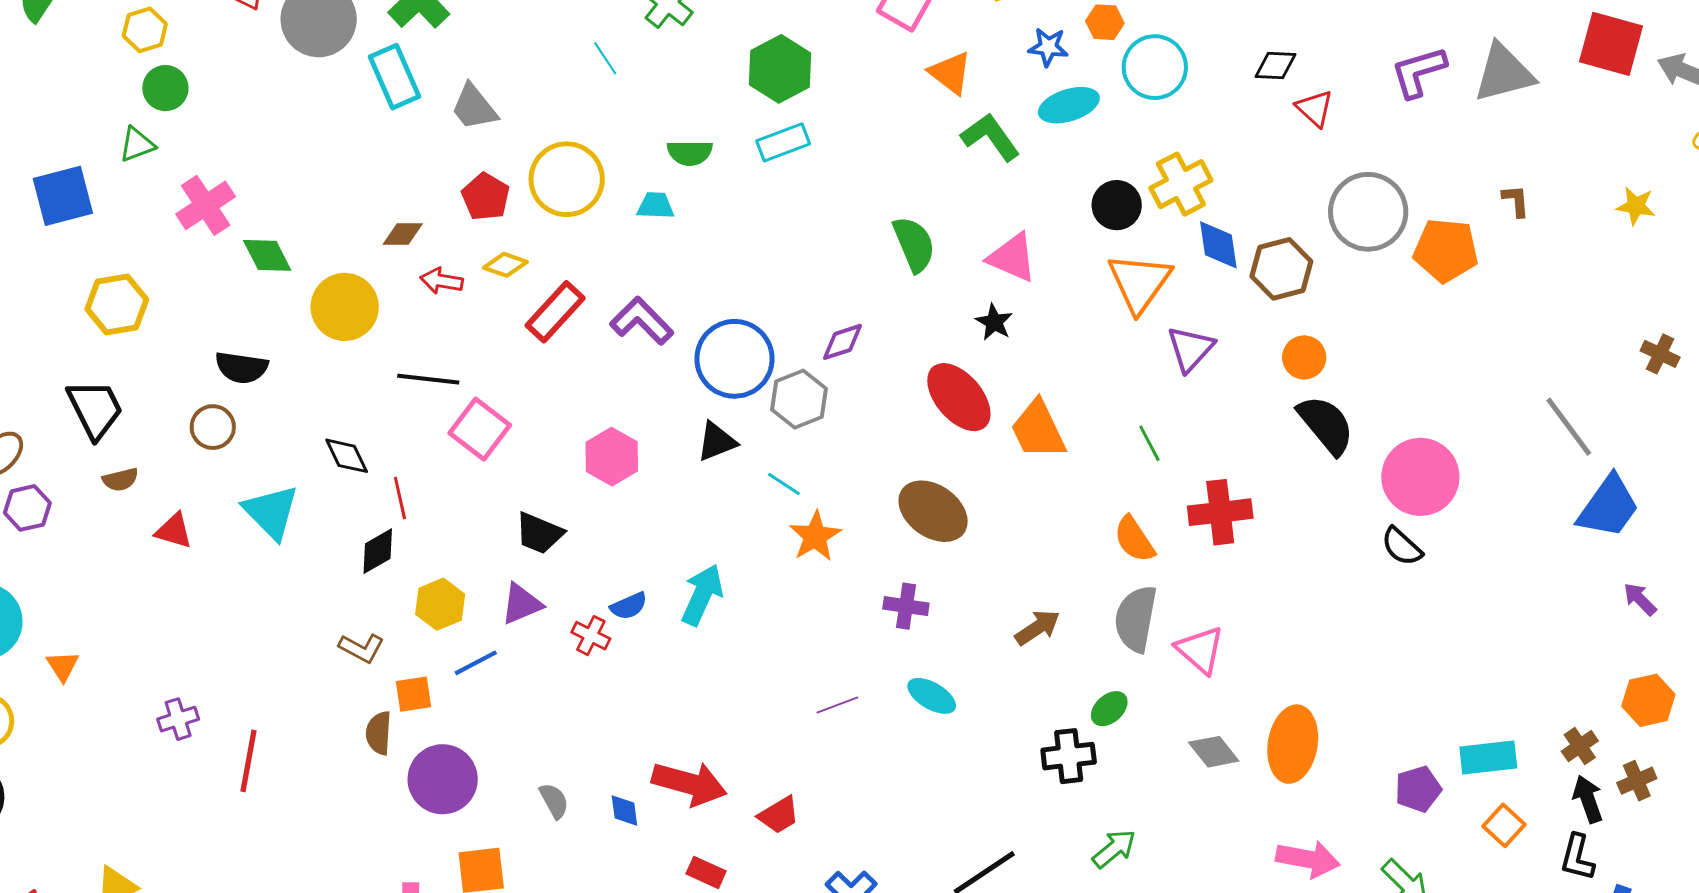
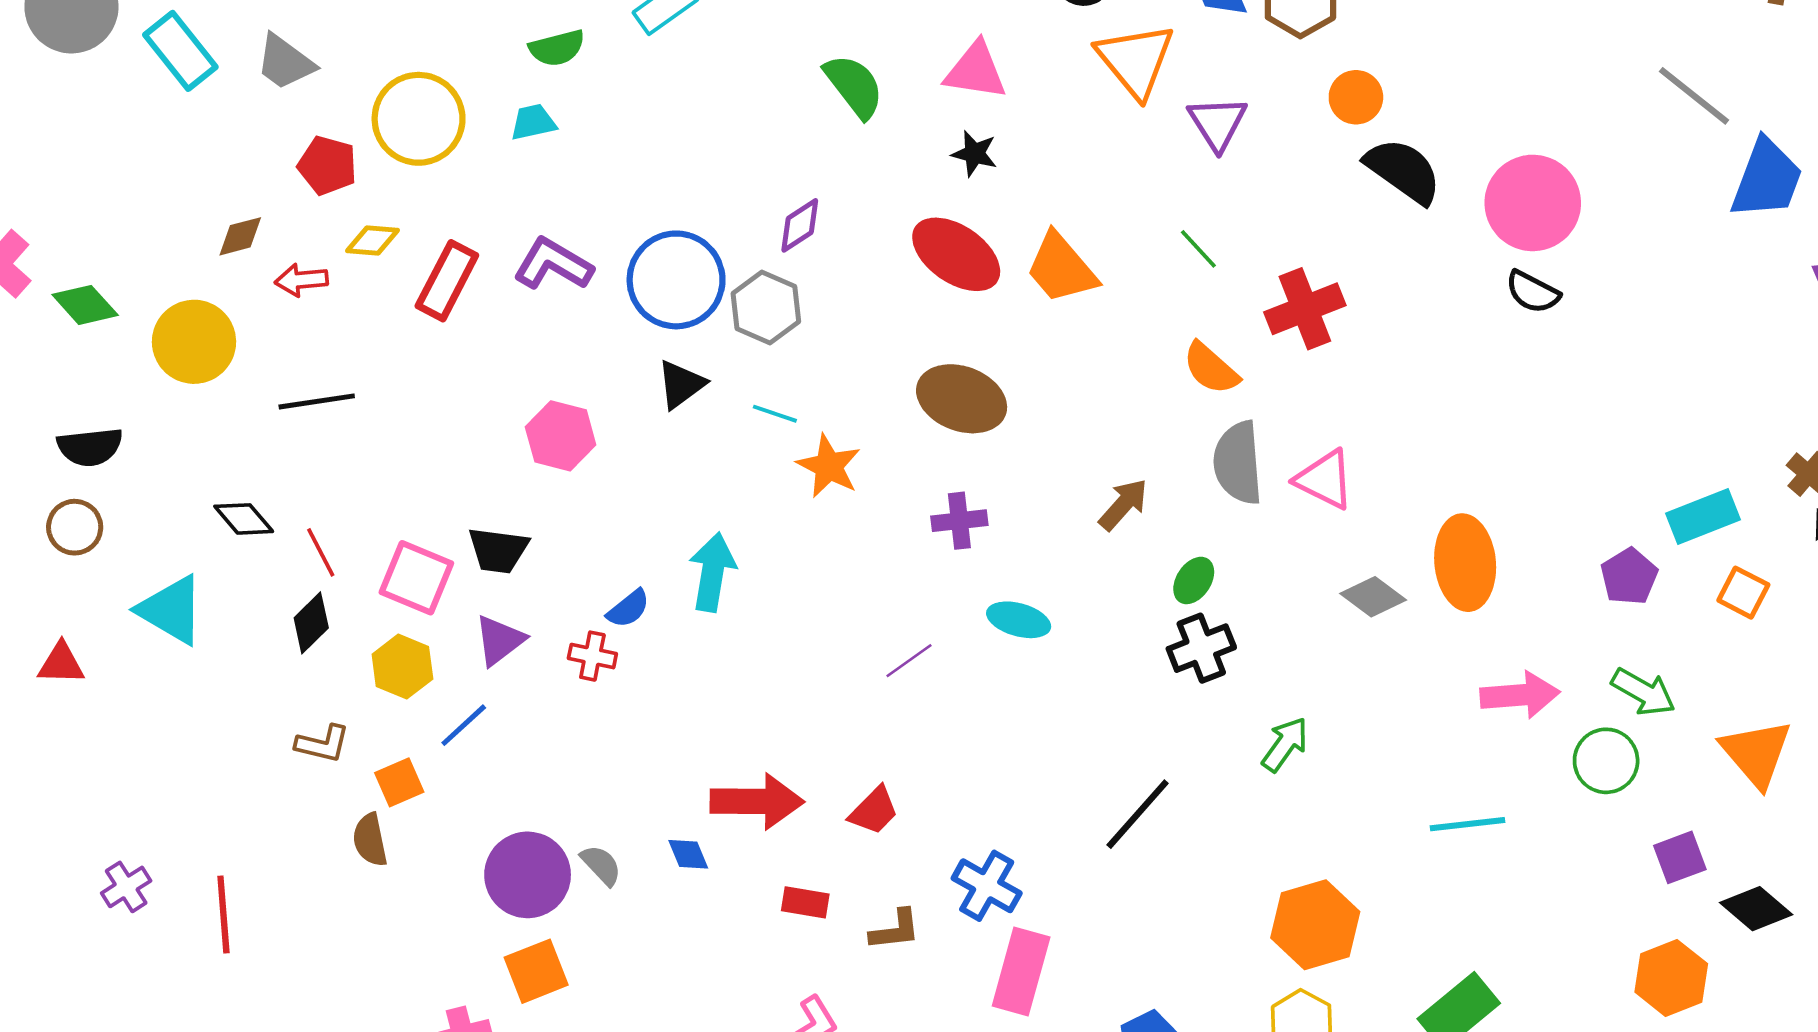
pink square: (480, 429) -> (416, 578), moved
green ellipse: (1109, 709) -> (1194, 580), moved
purple circle: (443, 779) -> (528, 875), moved

